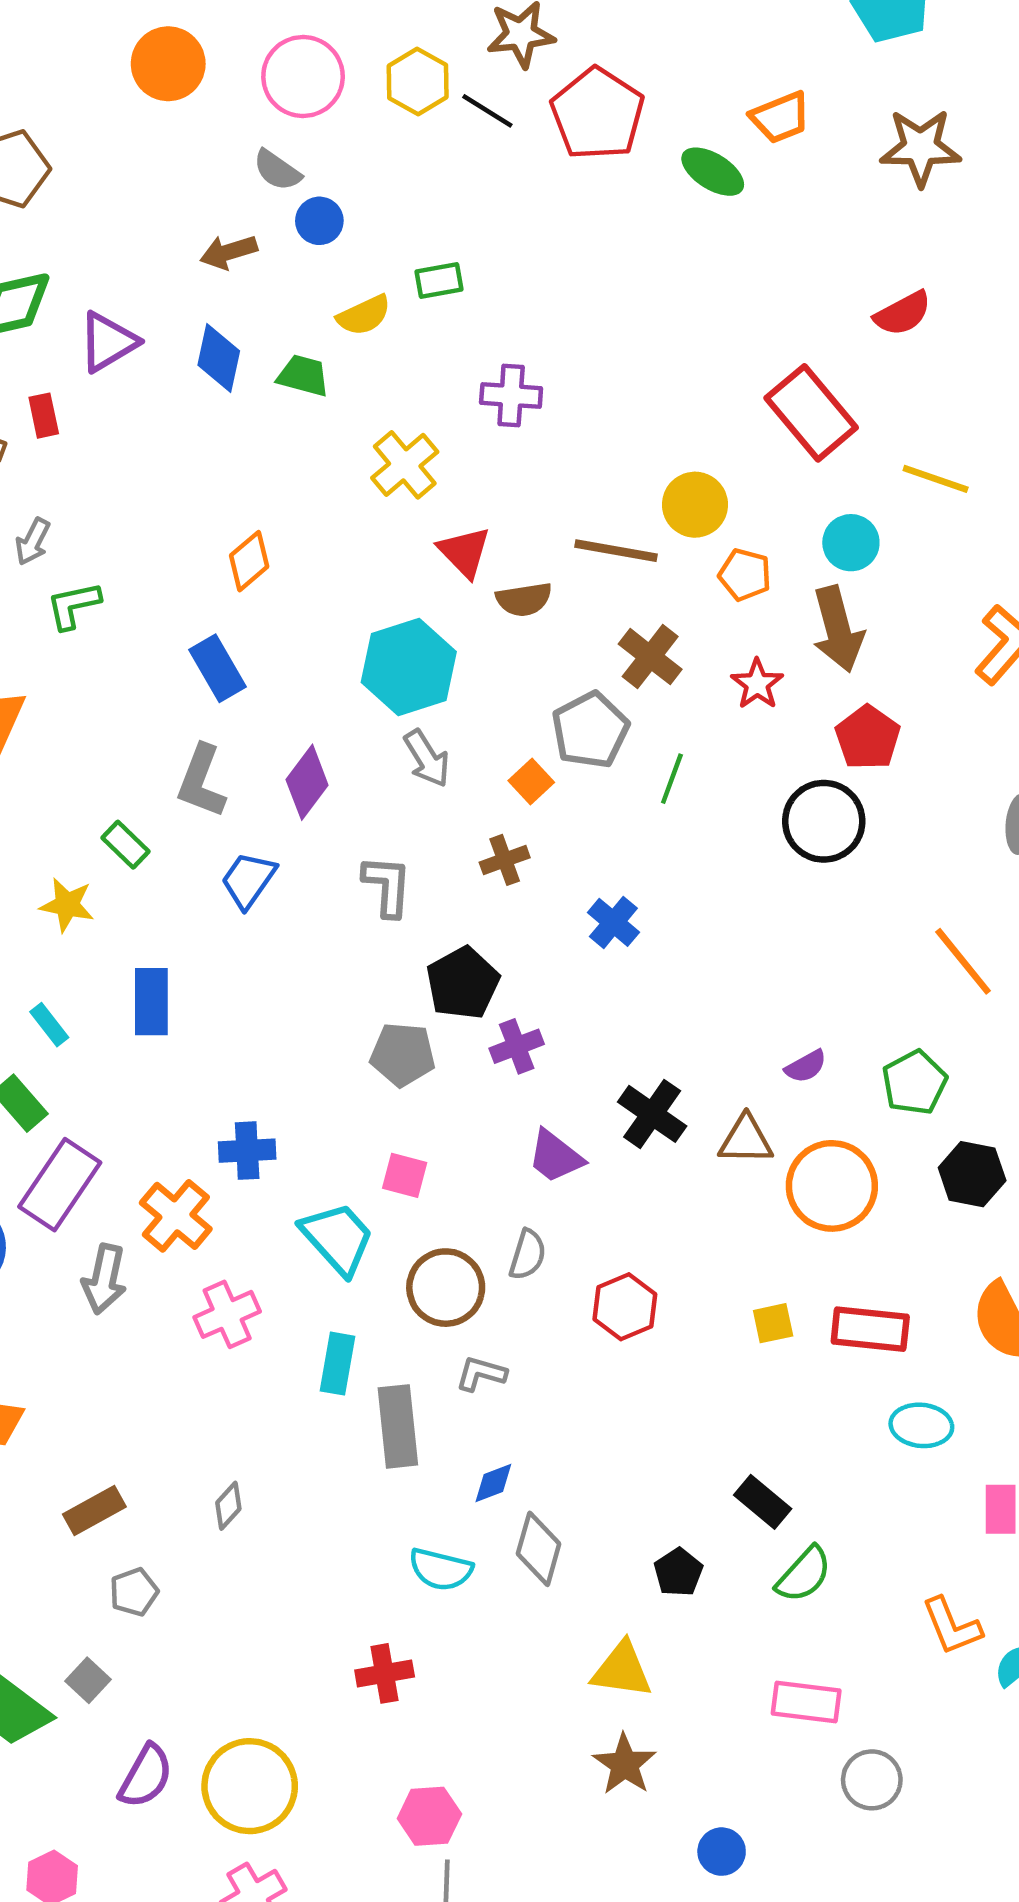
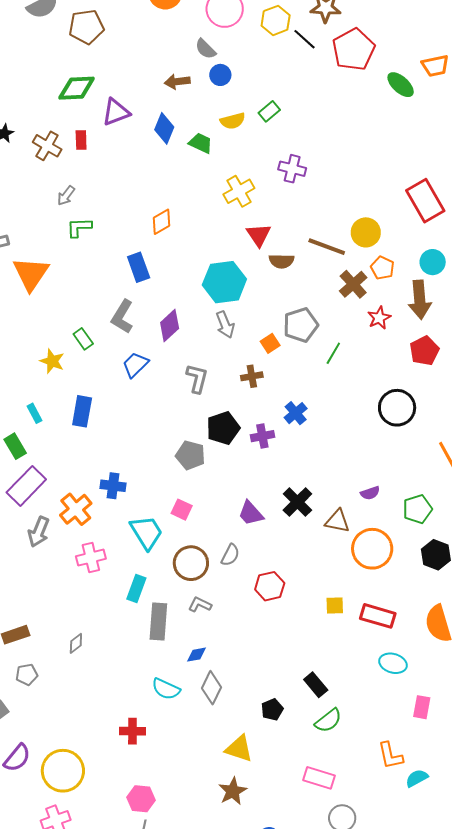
green rectangle: (439, 281) -> (269, 111), turned -40
brown cross: (650, 657) -> (353, 284), moved
black circle: (824, 821) -> (397, 408), moved
purple cross: (517, 1046) -> (262, 436), moved

